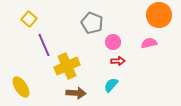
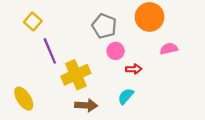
orange circle: (159, 15) -> (150, 17), moved
pink circle: (113, 42) -> (116, 51), moved

